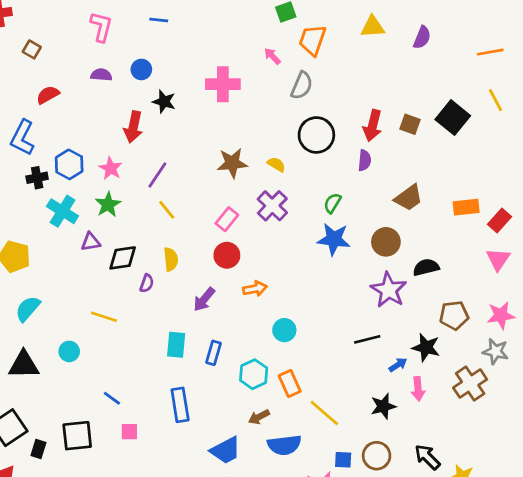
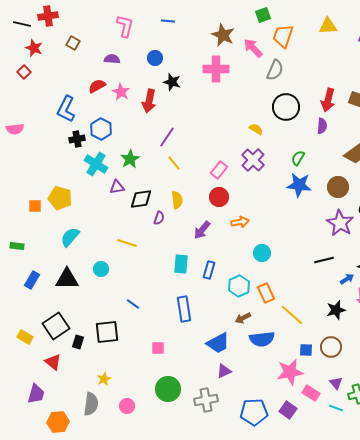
pink arrow: (272, 56) -> (253, 48), size x1.5
purple semicircle: (101, 75) -> (112, 59), moved
red semicircle: (48, 95) -> (97, 86), moved
brown star: (232, 163) -> (223, 35), moved, turned 30
pink star: (111, 168) -> (121, 92), moved
pink square: (129, 432) -> (158, 348), moved

